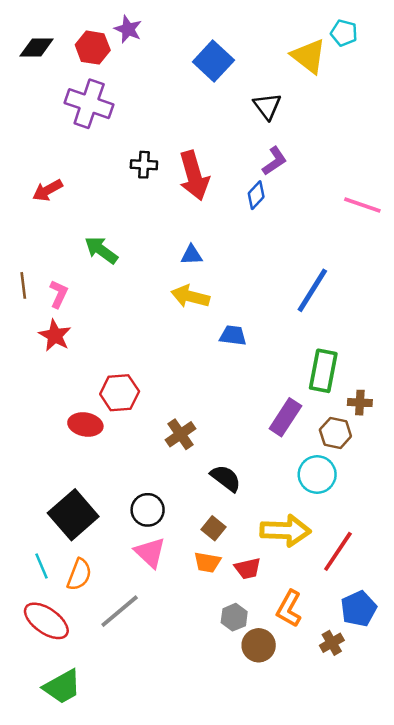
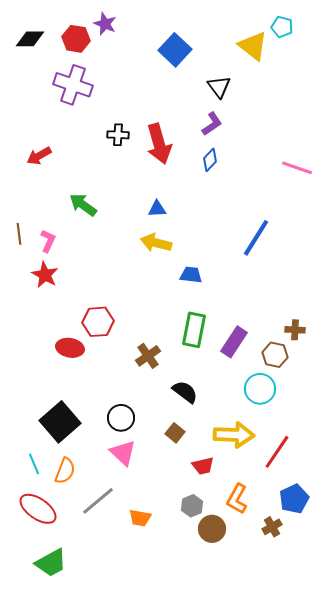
purple L-shape: (274, 161) -> (212, 124), moved
green rectangle: (323, 371) -> (194, 330), moved
orange trapezoid: (207, 562) -> (140, 518), moved

